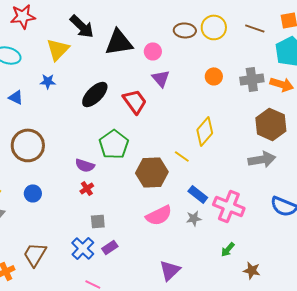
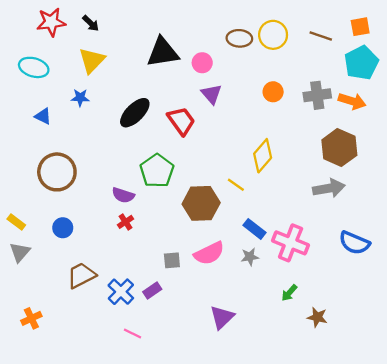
black arrow: (82, 26) -> (91, 23), moved, size x0.6
gray square: (98, 221) -> (172, 260), moved
brown trapezoid: (35, 254) -> (81, 275), moved, turned 32

